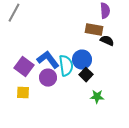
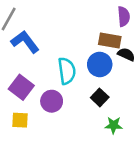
blue L-shape: (48, 60) -> (25, 42), moved
blue circle: (82, 60) -> (100, 65), moved
cyan semicircle: (66, 66) -> (67, 71), moved

